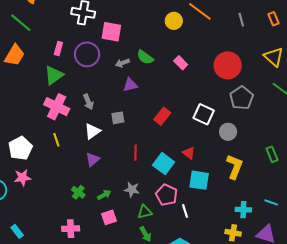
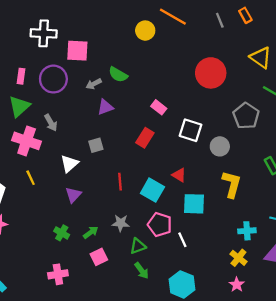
orange rectangle: (273, 19) -> (245, 15), moved
pink rectangle: (181, 63) -> (159, 107), moved
gray pentagon: (241, 98) -> (246, 116), moved
gray arrow: (88, 102) -> (51, 123), moved
yellow cross: (233, 233) -> (238, 258), turned 35

